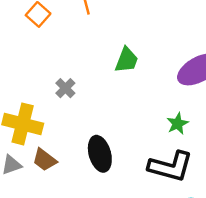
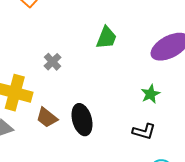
brown trapezoid: (45, 160) -> (47, 118), moved
black L-shape: (171, 166) -> (144, 131), size x0.6

